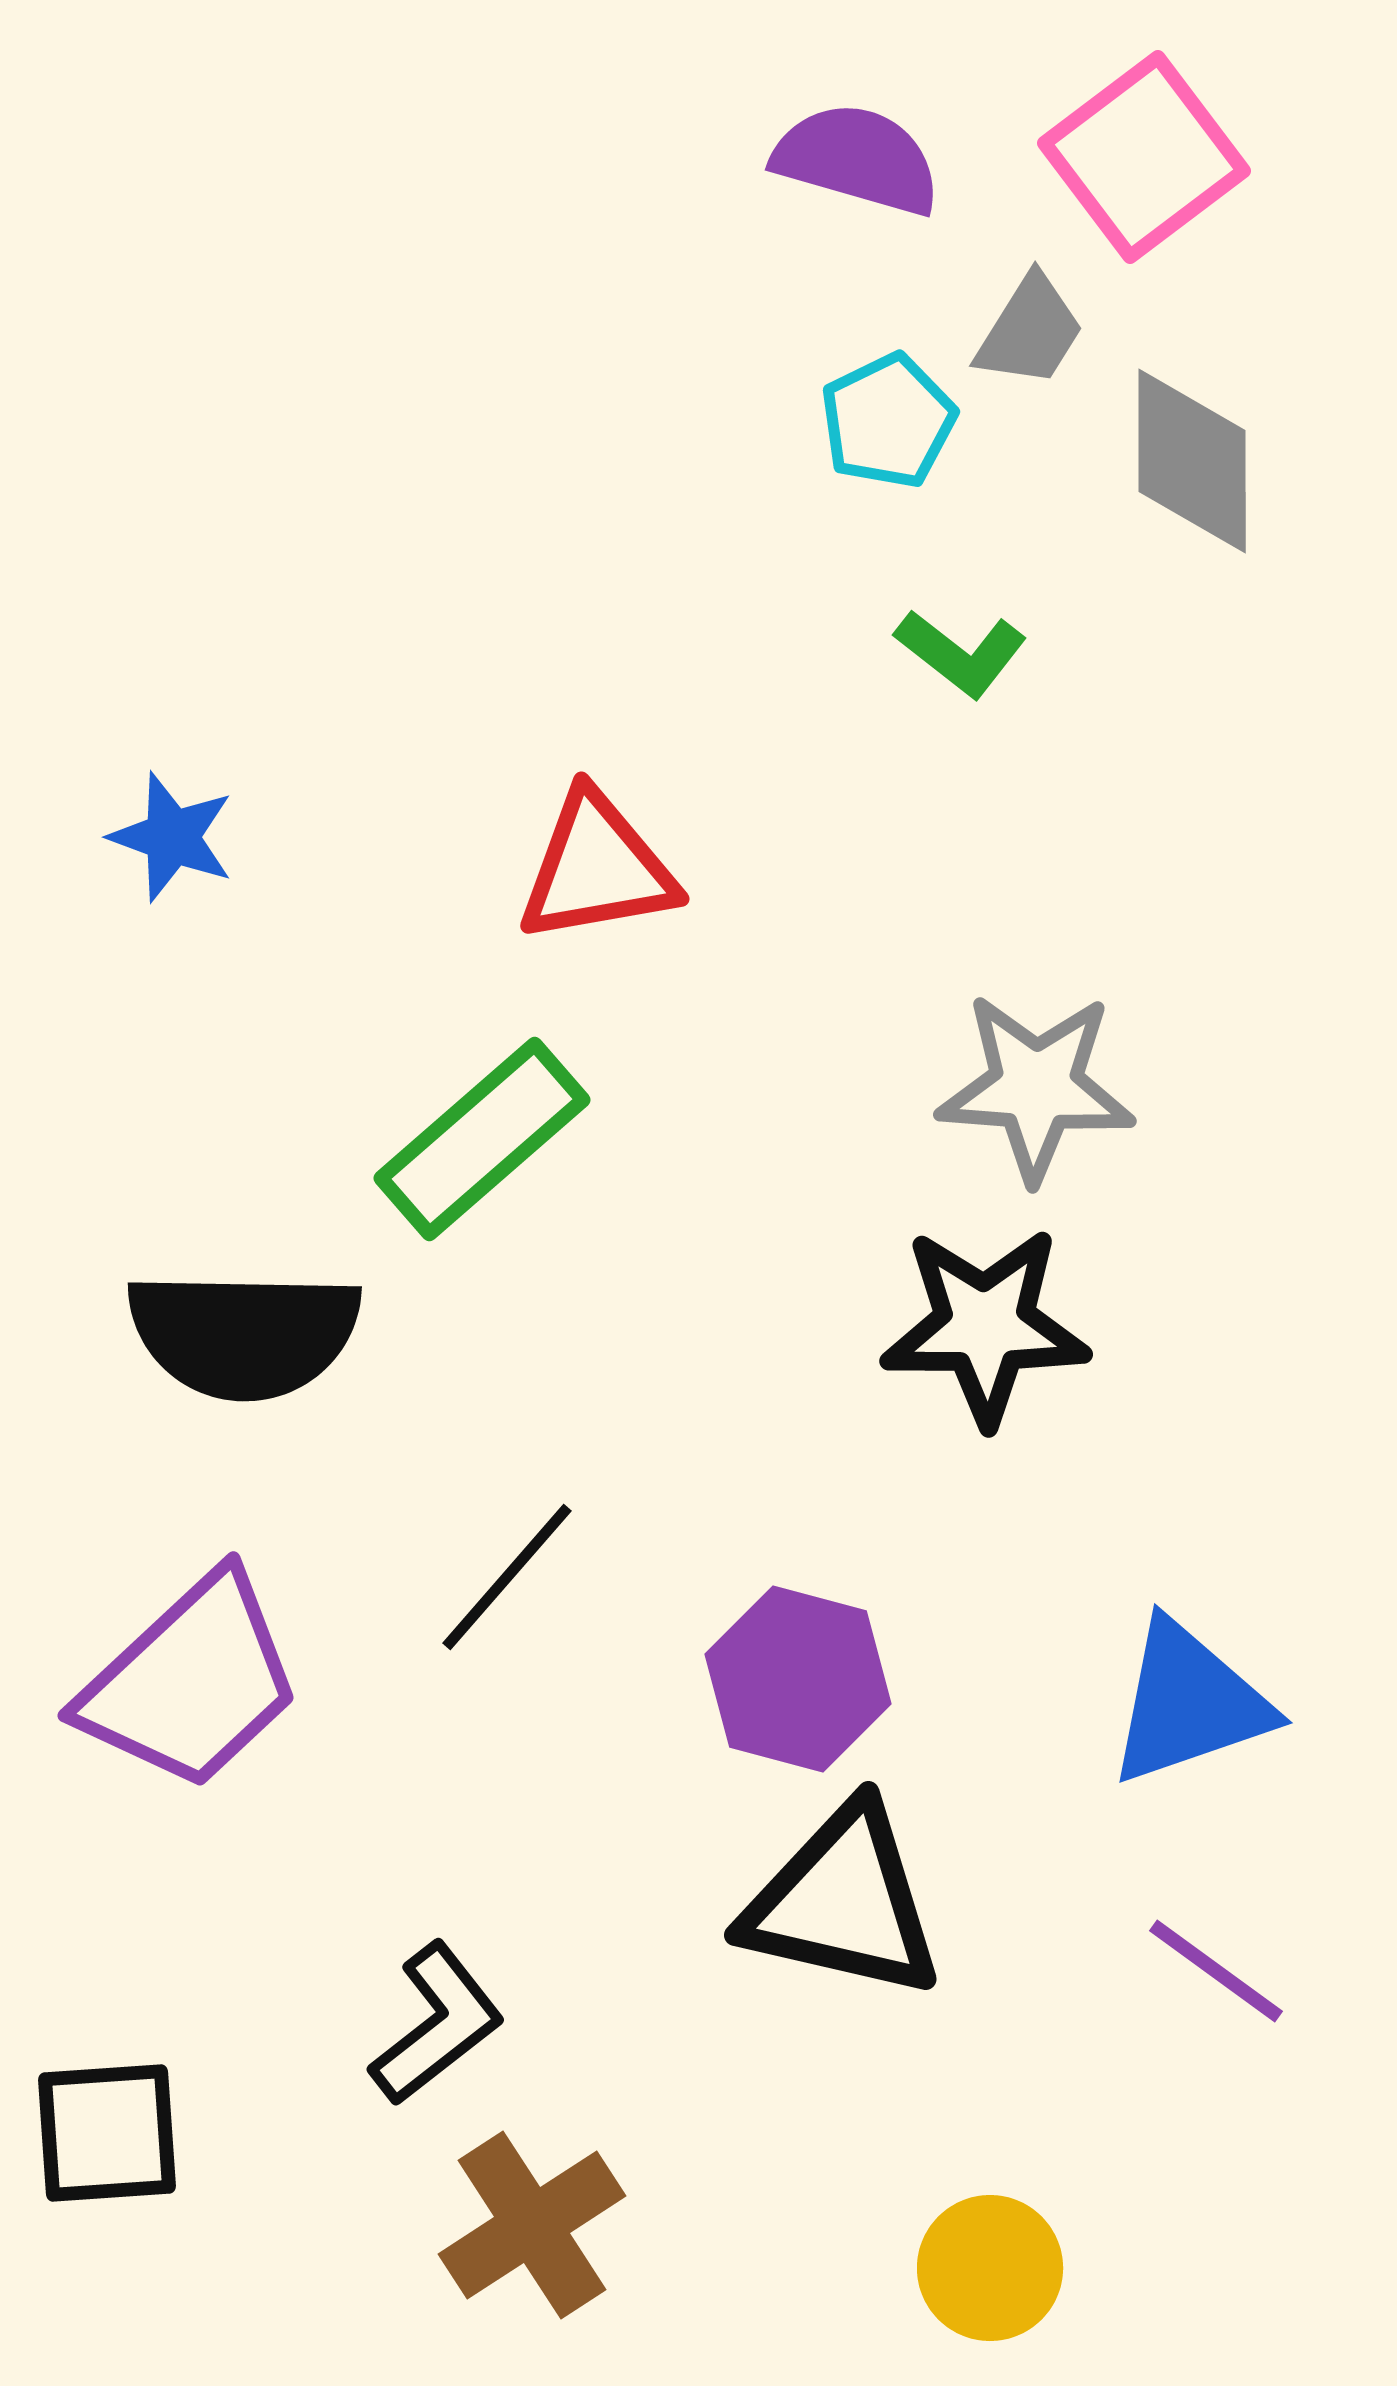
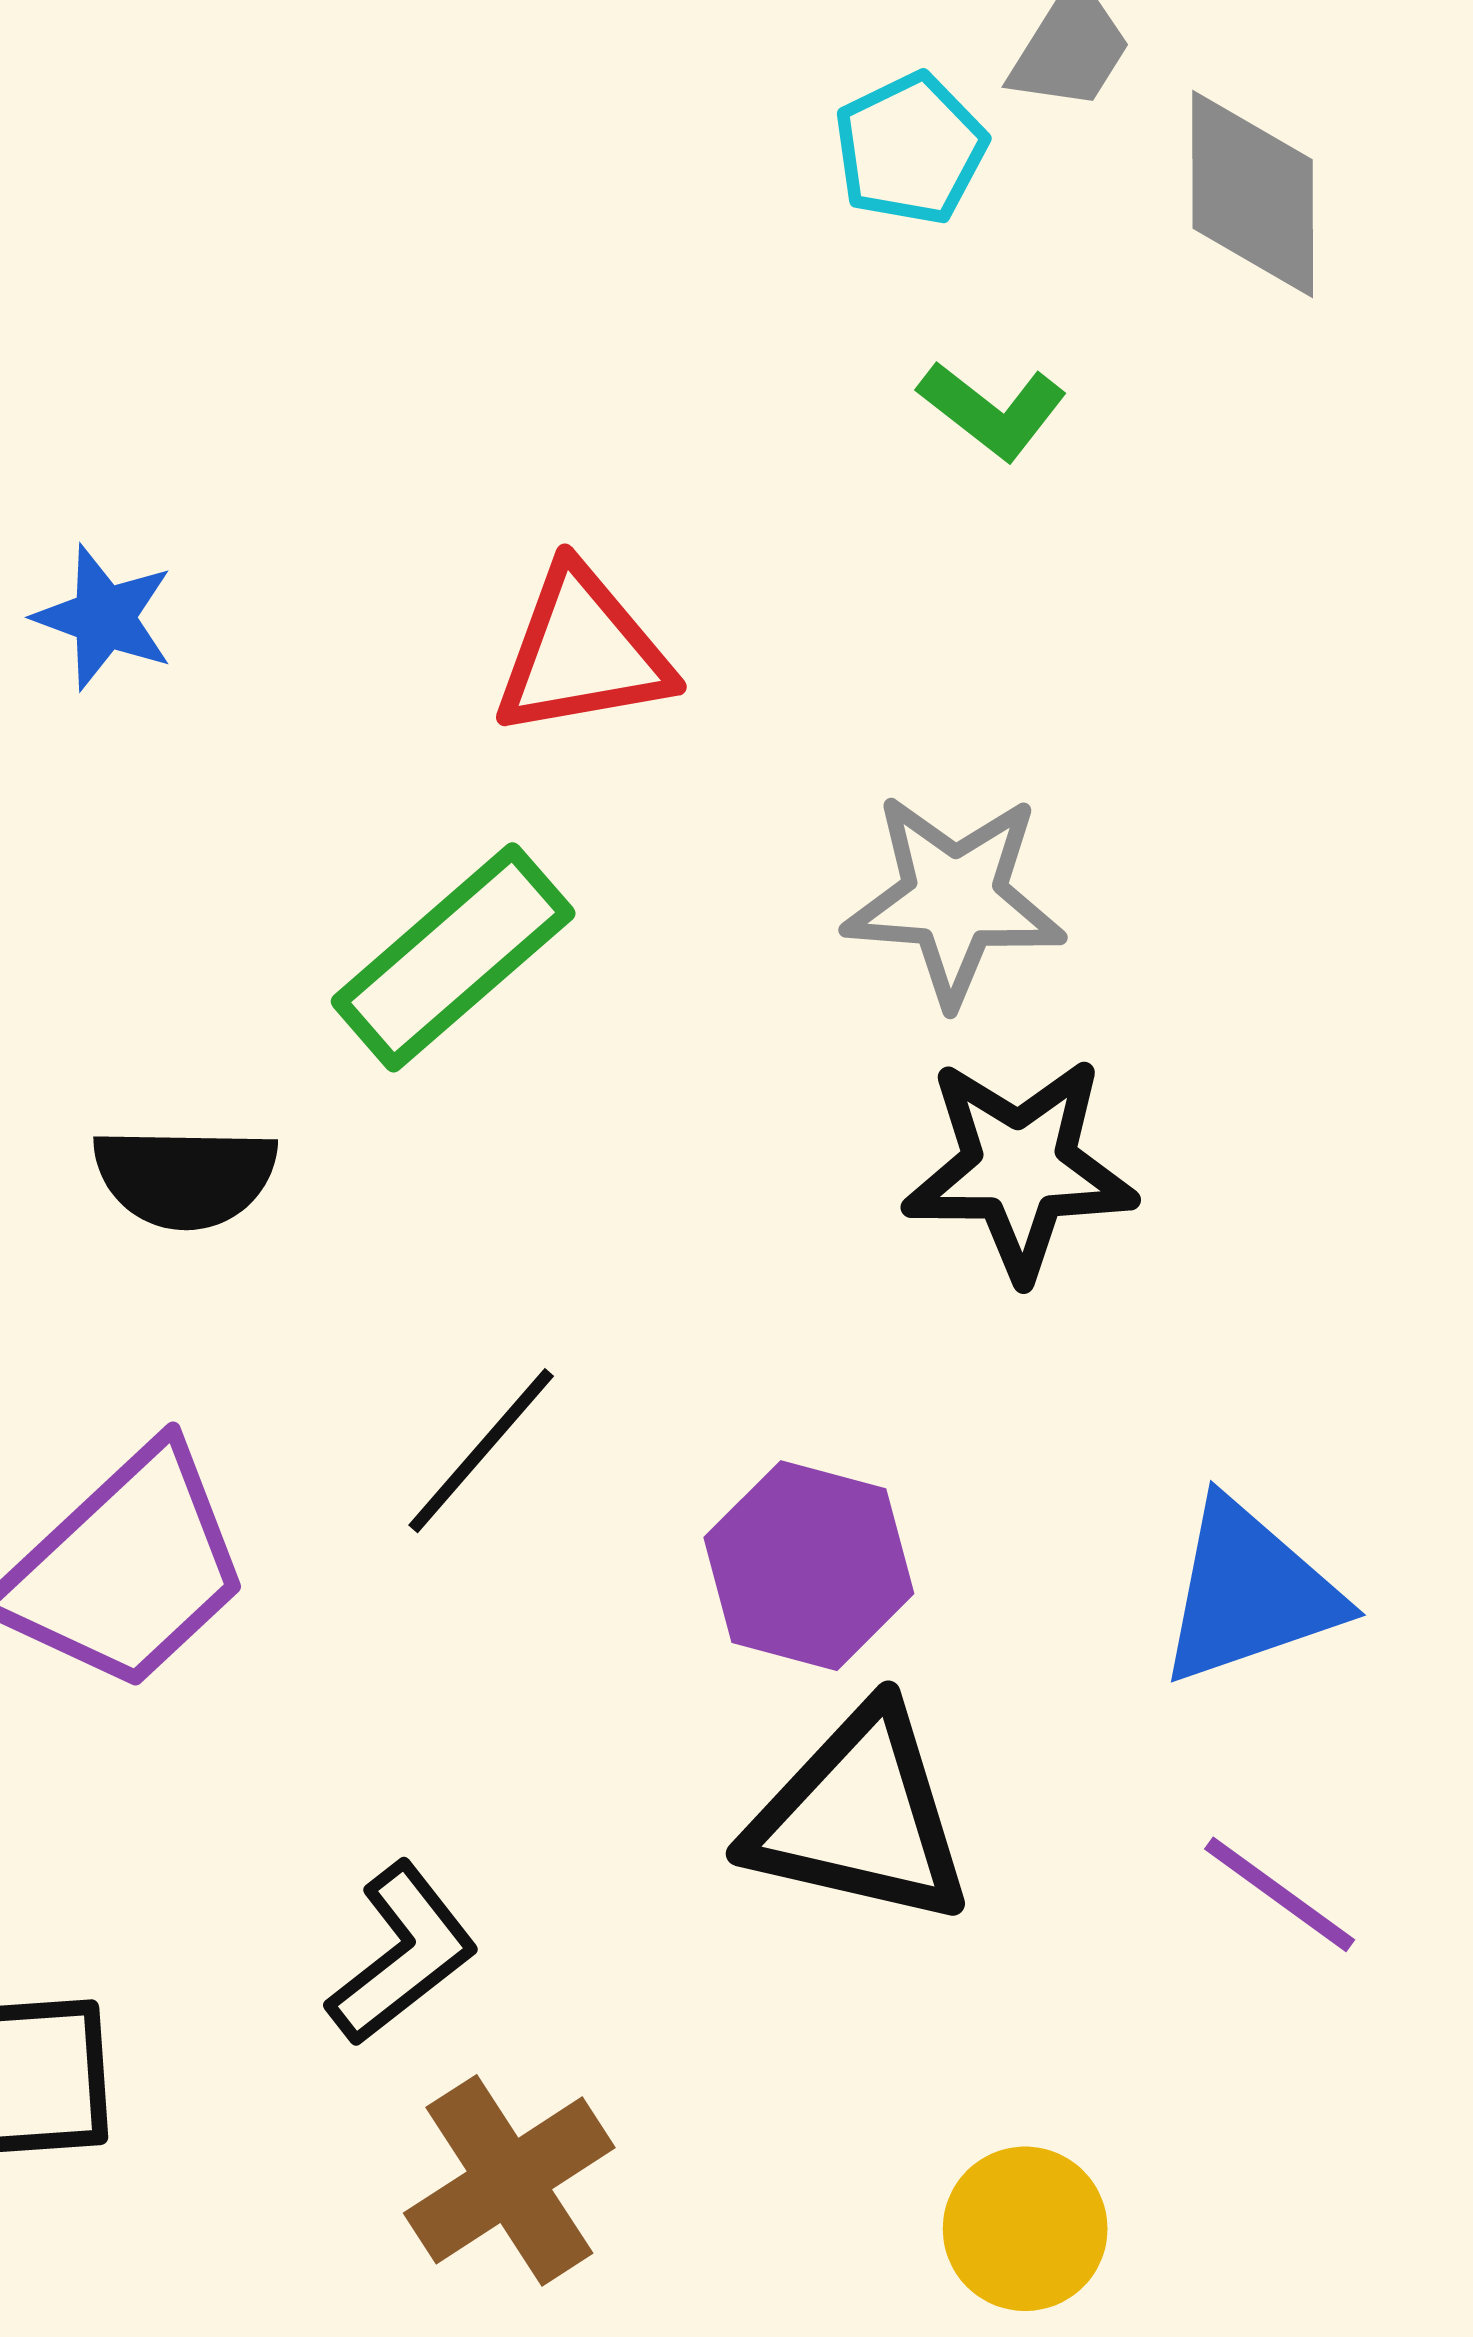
gray star: (1036, 1087) -> (954, 899), moved
black semicircle: (244, 1334) -> (185, 1177), size x0.7

